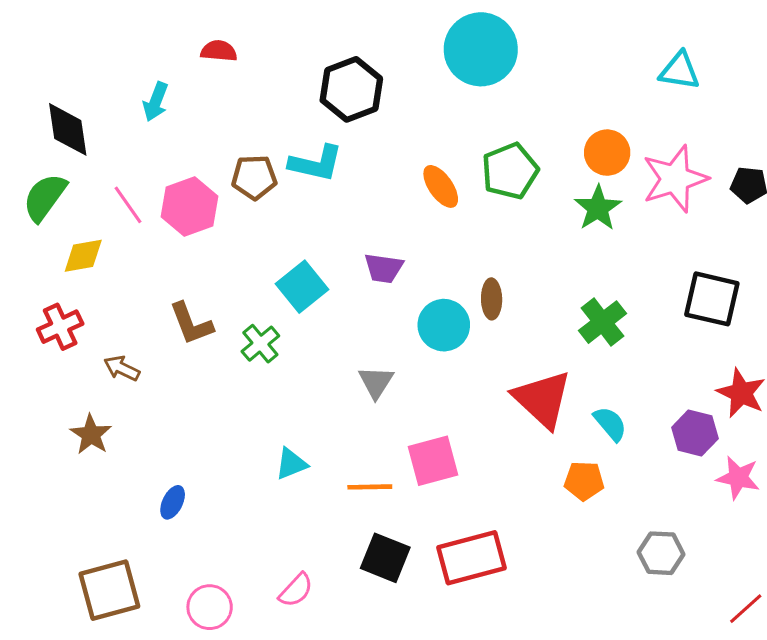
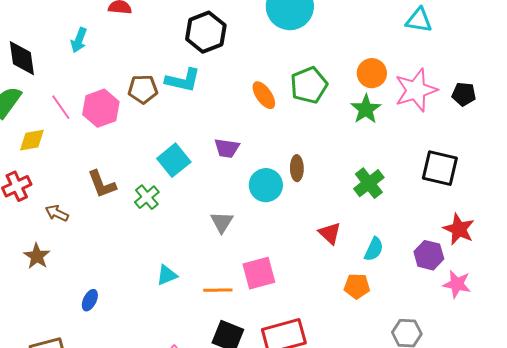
red triangle: (542, 399) -> (330, 233), size x0.6
cyan semicircle: (610, 424) -> (374, 249), turned 65

